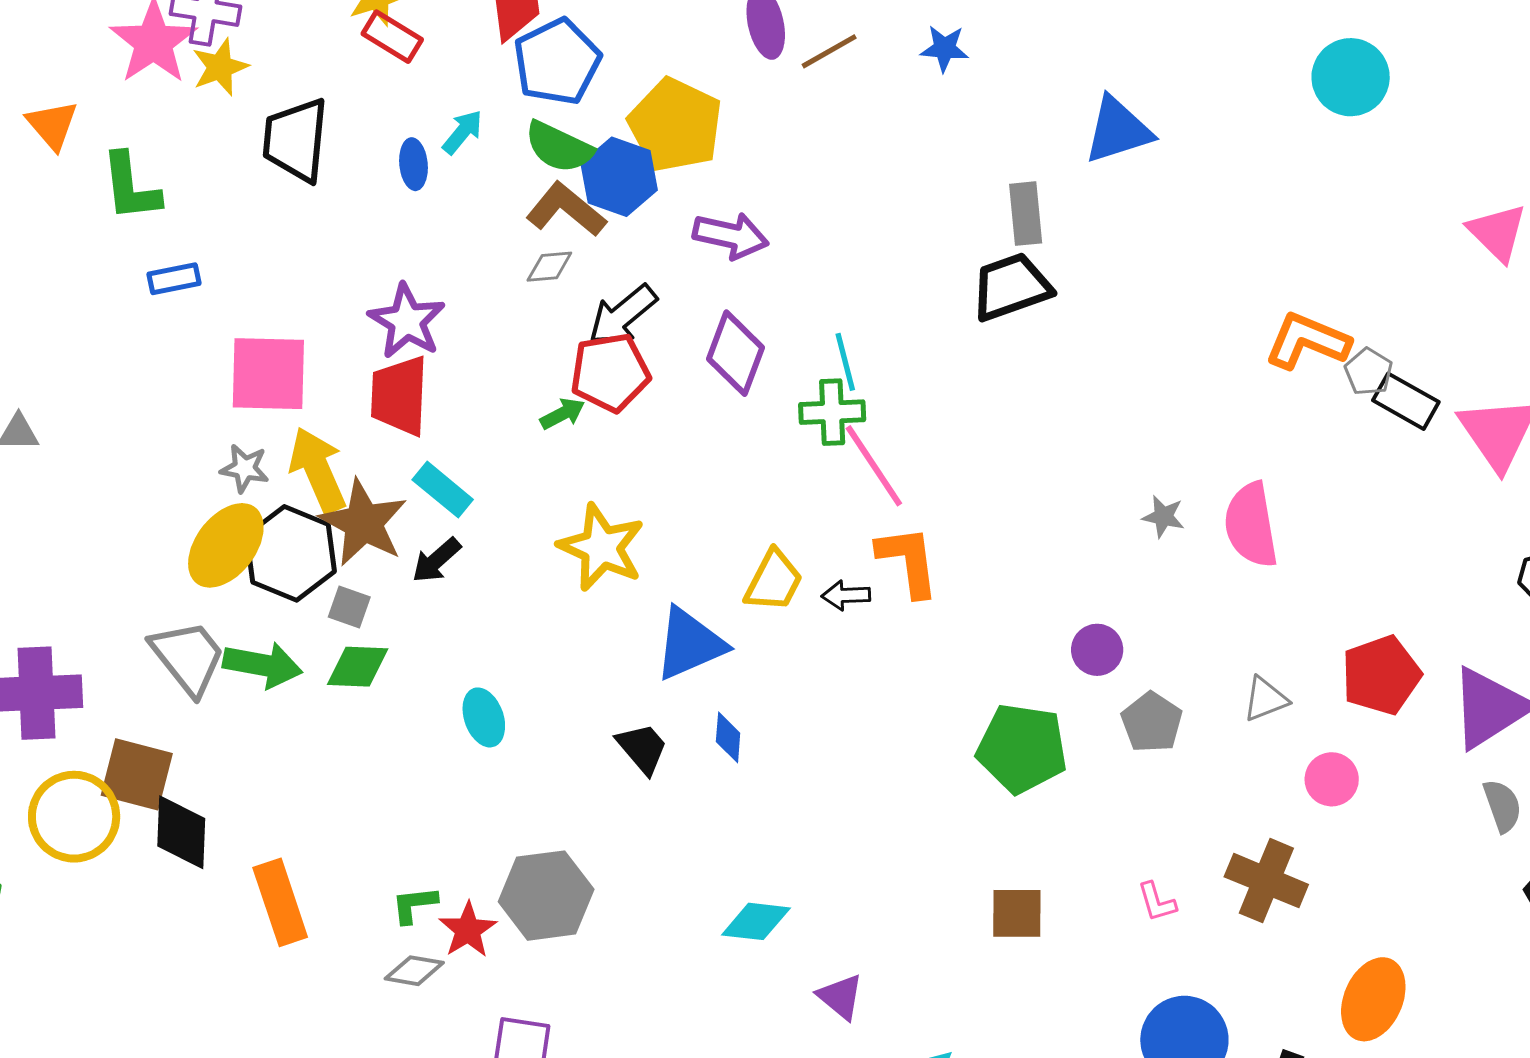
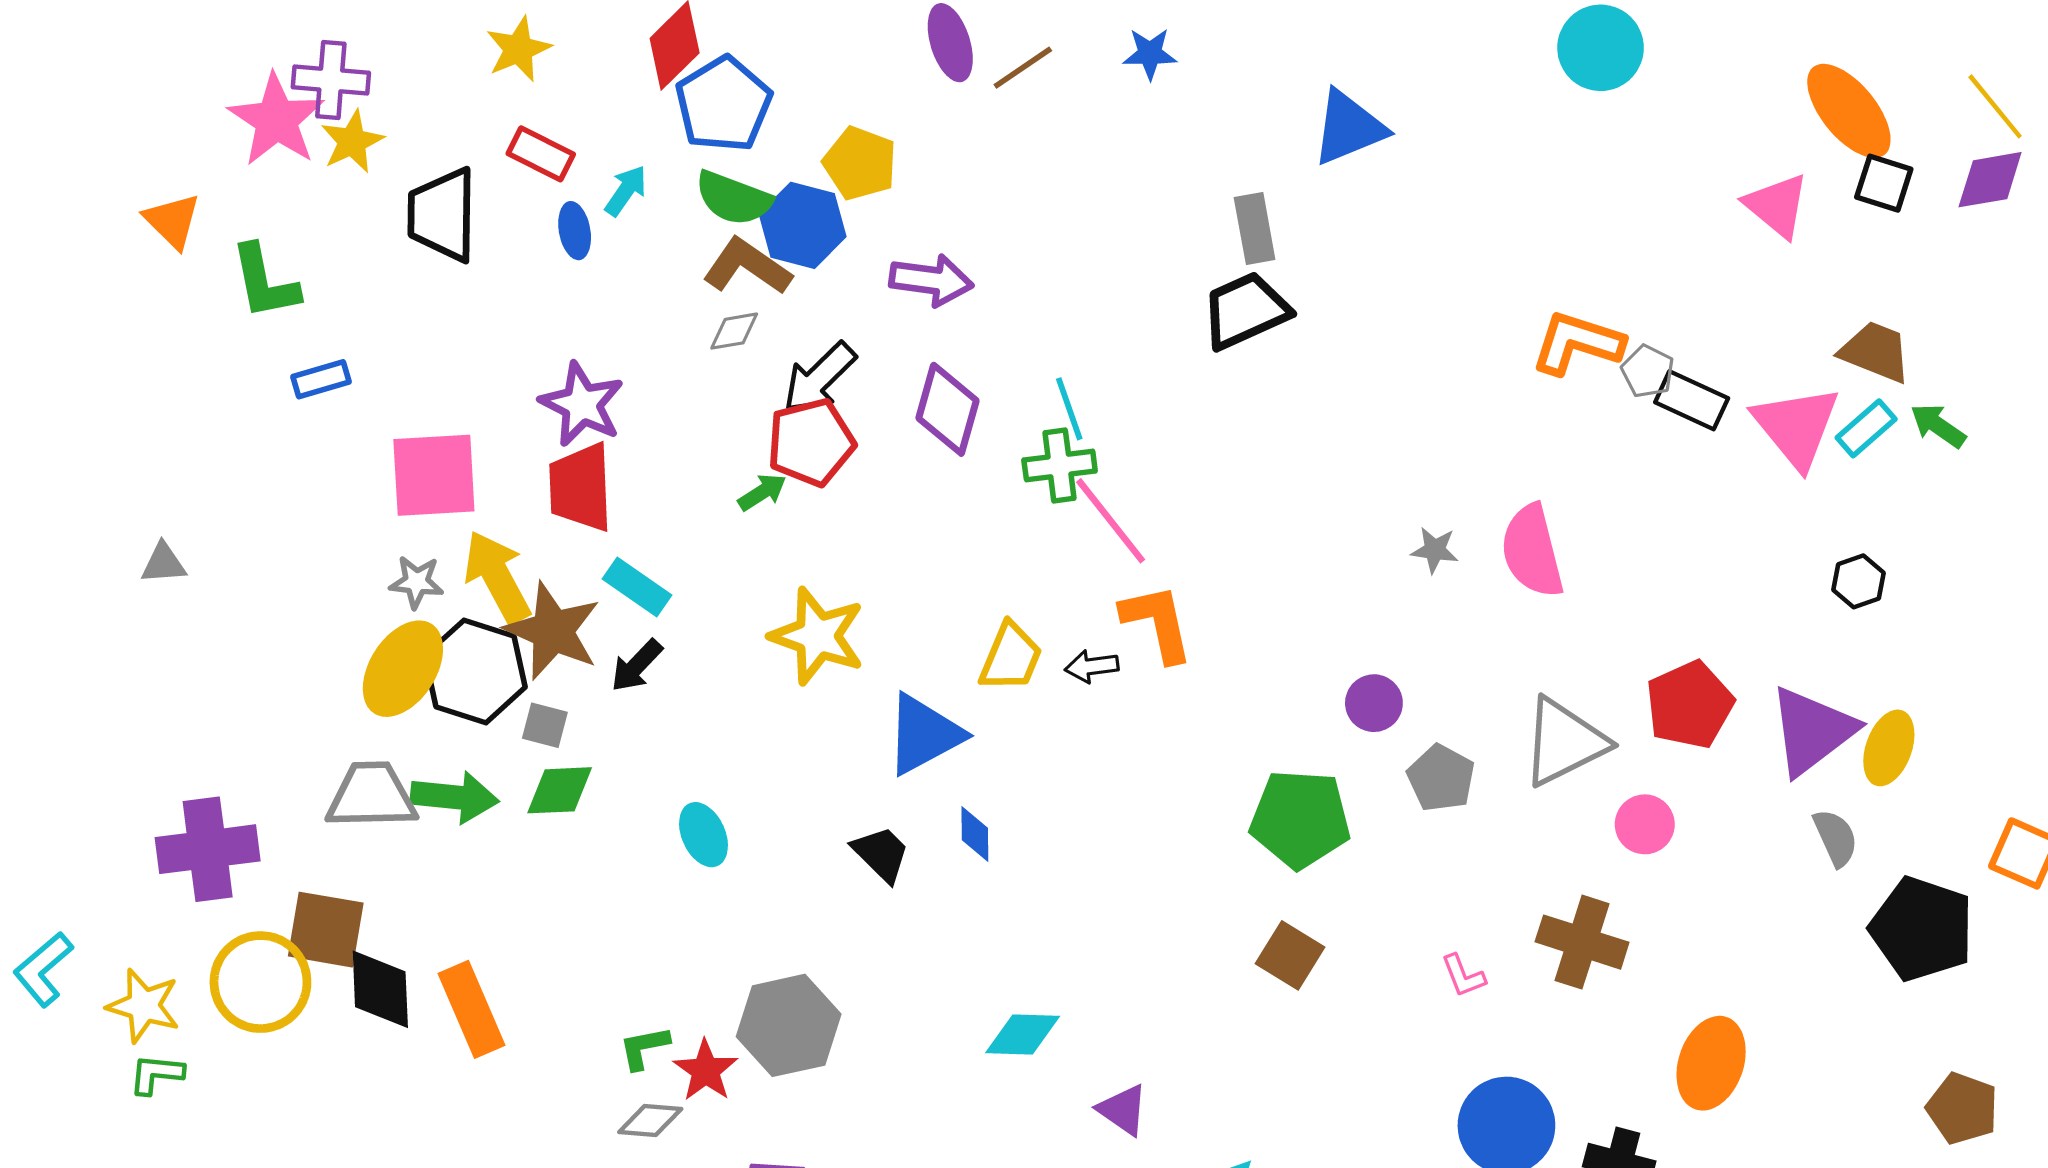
red rectangle: (392, 37) -> (541, 154), moved
yellow pentagon: (675, 125) -> (860, 163), size x0.7
gray trapezoid: (188, 657) -> (371, 796), turned -48
gray triangle: (1265, 699) -> (1564, 742), size x1.8
orange rectangle: (280, 902) -> (472, 1009), moved
brown square: (1017, 913) -> (1290, 955), moved, turned 36

